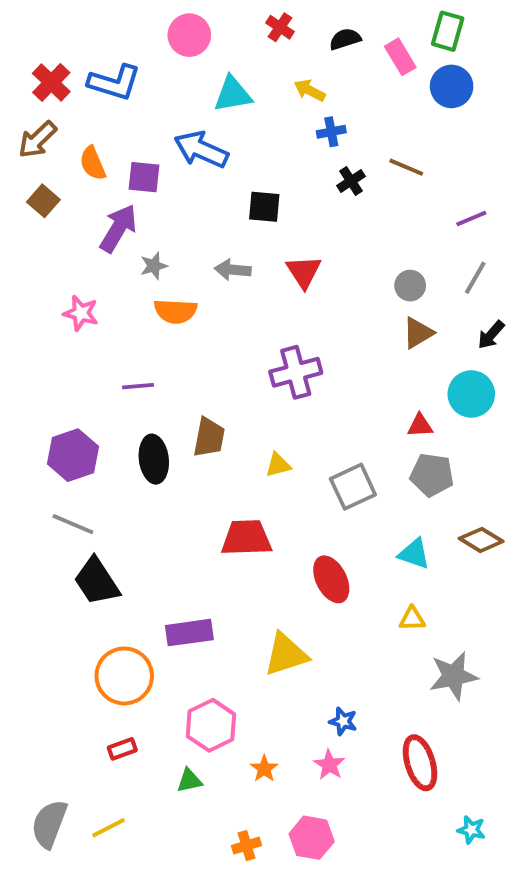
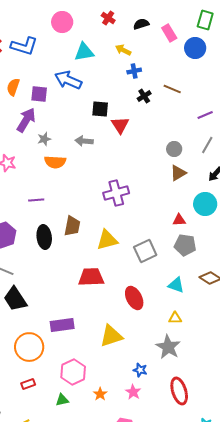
green rectangle: (448, 31) -> (205, 20), moved
orange semicircle: (93, 163) -> (13, 87), turned 42
red triangle: (304, 272) -> (120, 125), moved
yellow triangle: (278, 465) -> (107, 240), size x1.6
gray star: (454, 676) -> (168, 347), moved, turned -30

